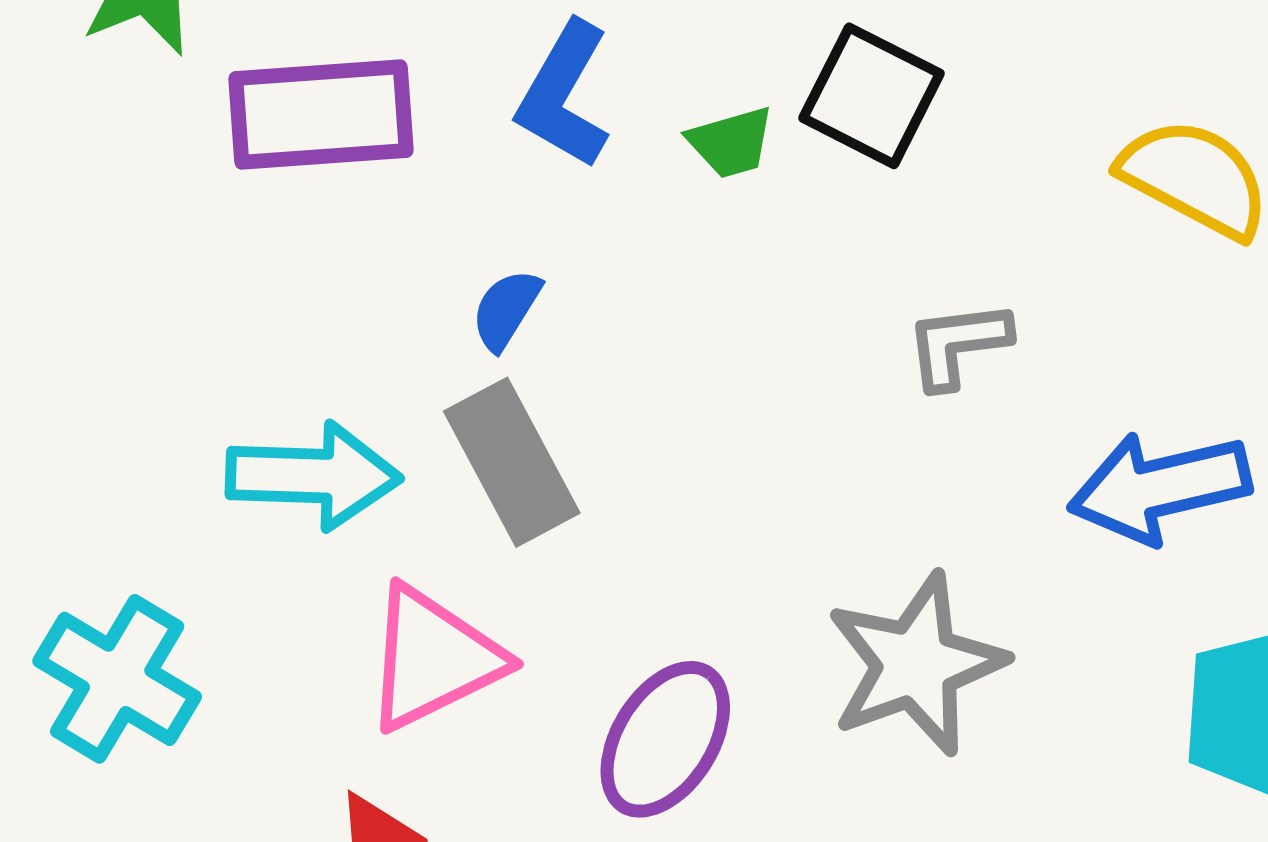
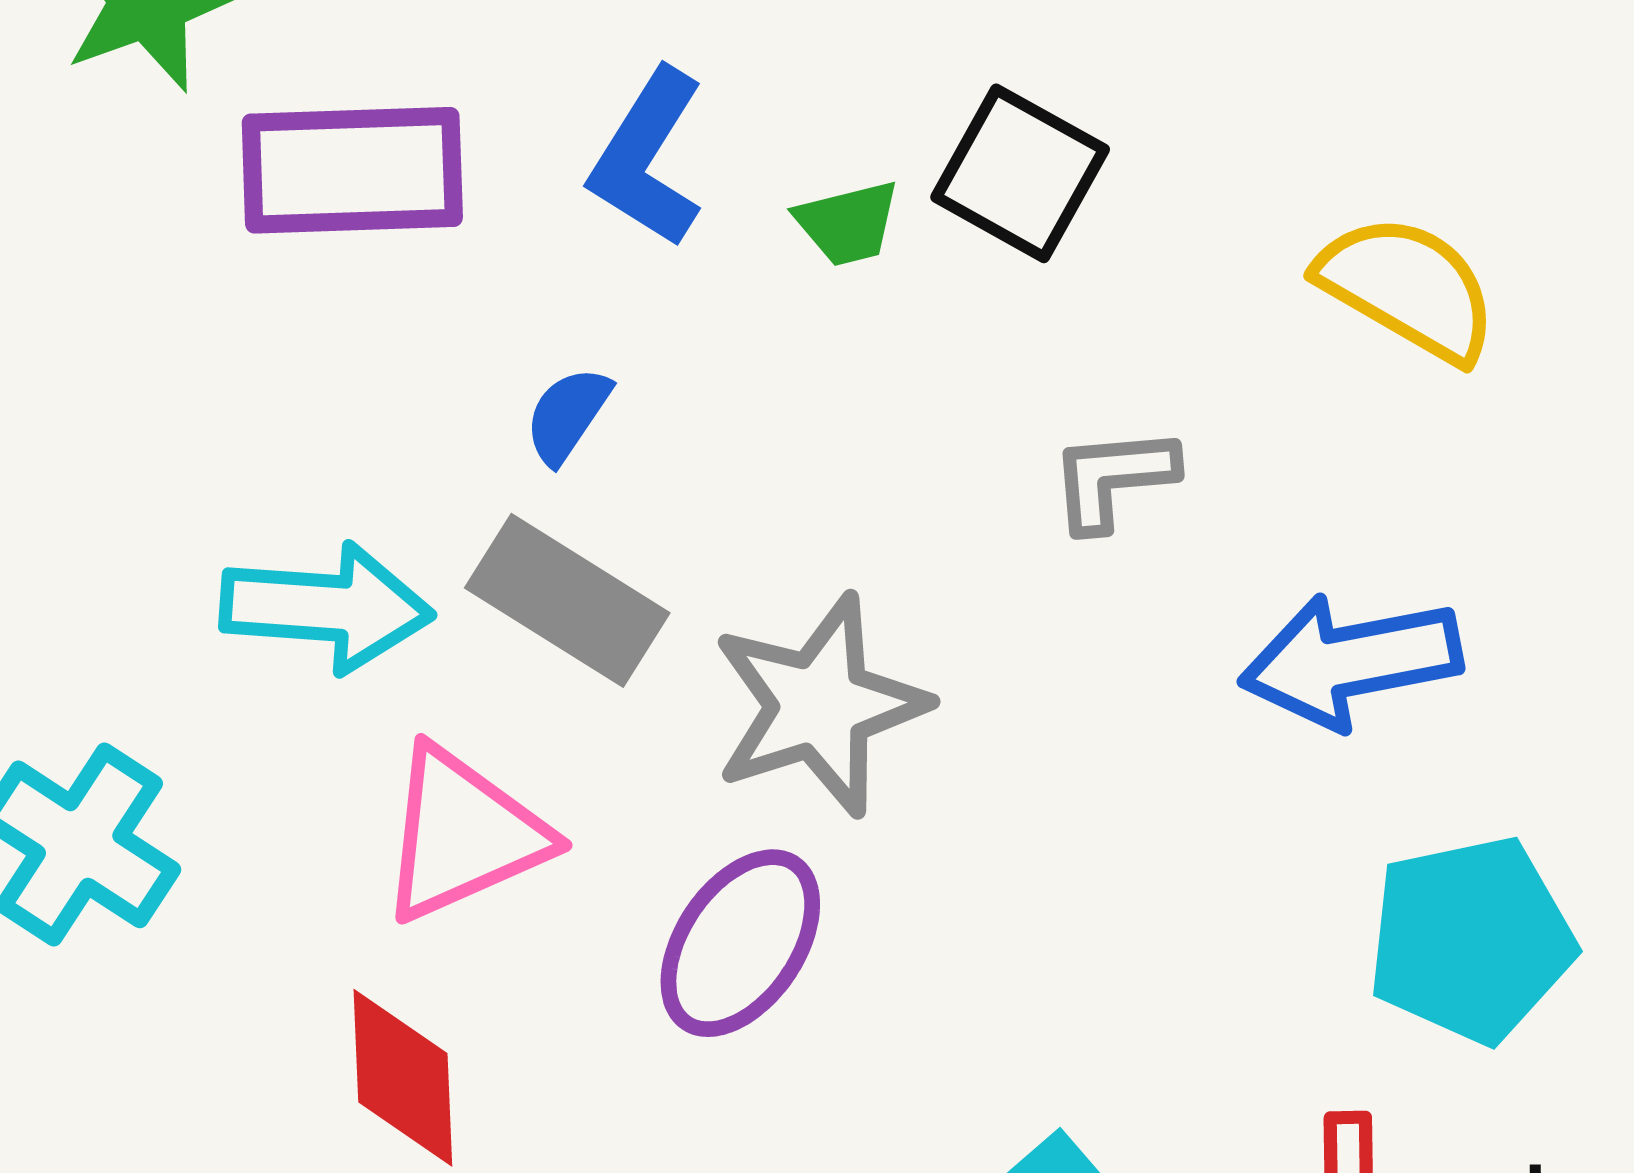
gray rectangle: (512, 462) -> (567, 600), turned -32
gray star: (916, 664) -> (819, 705), moved

